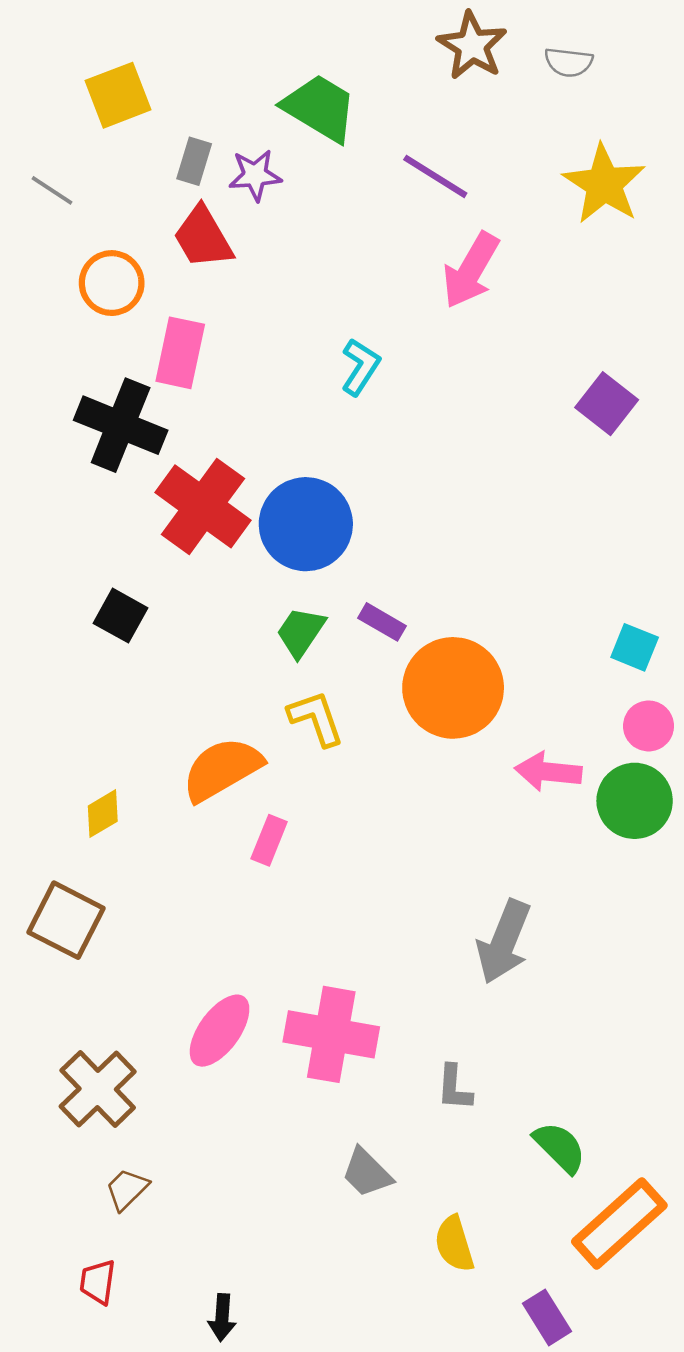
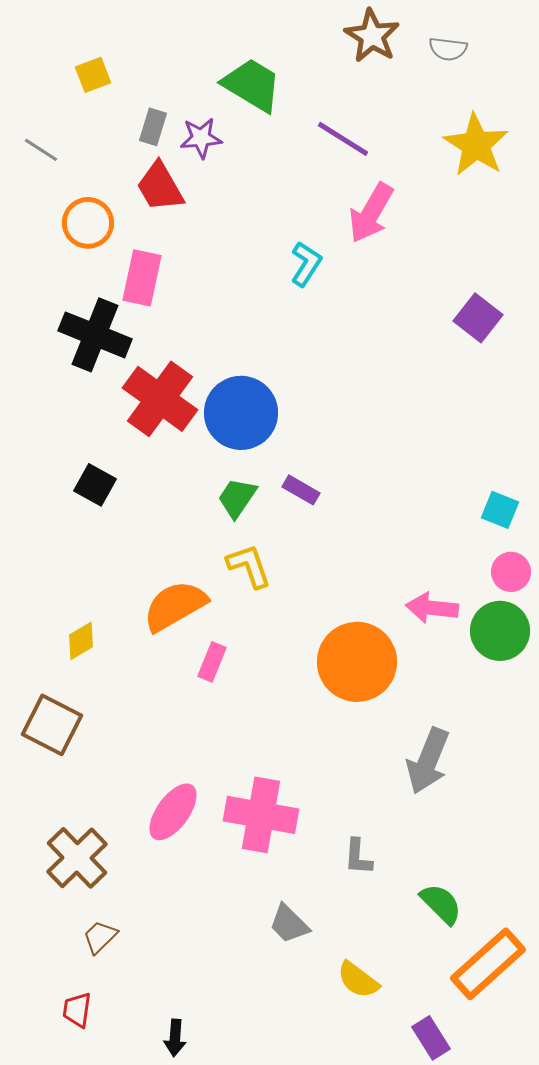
yellow square: (118, 95) -> (93, 75), size x0.7
cyan L-shape: (360, 367) -> (306, 264), moved
orange circle: (453, 688) -> (357, 662), moved
gray arrow: (504, 942) -> (428, 761), moved
yellow semicircle: (454, 1244) -> (358, 980), turned -36

